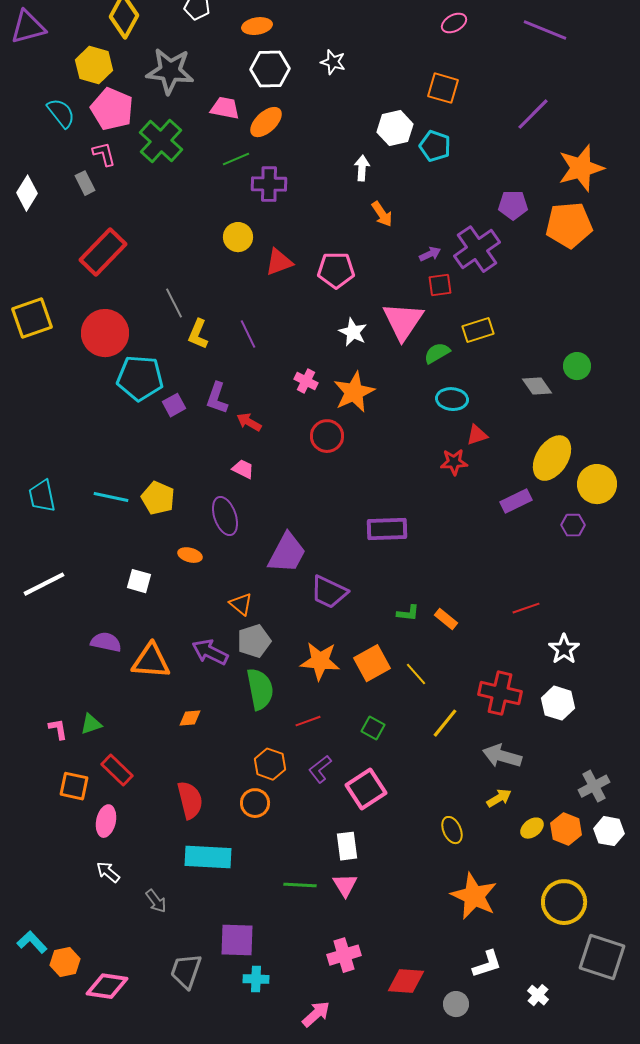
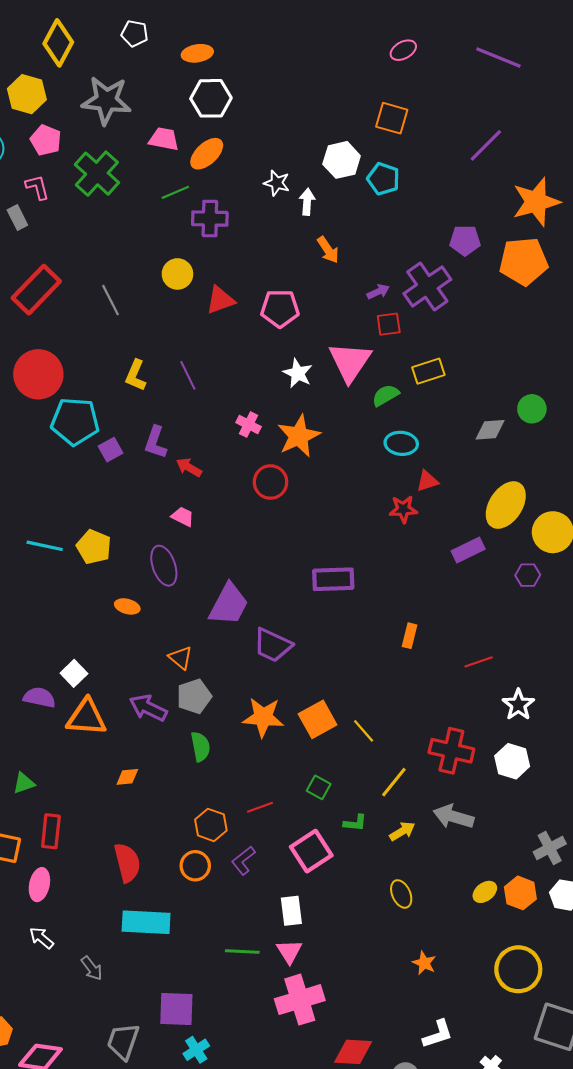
white star: (333, 62) -> (277, 183), moved
pink pentagon: (112, 109) -> (46, 140), size x0.7
gray line: (174, 303) -> (111, 300), moved
gray diamond: (537, 386) -> (490, 430), turned -60
white square: (139, 581) -> (74, 673), moved, turned 30
green L-shape: (408, 613) -> (355, 823), moved
orange rectangle: (446, 619) -> (410, 636), moved, turned 65
green semicircle: (260, 689) -> (200, 747), size x0.7
red line: (308, 721) -> (260, 807), moved
purple L-shape: (320, 769) -> (243, 861), moved
red rectangle: (117, 770) -> (51, 831), turned 52
yellow arrow: (499, 798) -> (402, 831), moved
orange star: (474, 896) -> (424, 963), size x0.5
pink cross: (344, 955) -> (300, 1000), moved, size x1.4
cyan cross: (256, 979) -> (196, 1050), turned -35

